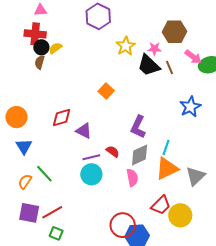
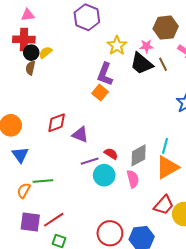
purple L-shape: (138, 127) -> (105, 74), moved
green line: (44, 174) -> (43, 181), turned -48
cyan circle: (91, 174) -> (104, 175), moved
red circle: (123, 225) -> (110, 233), moved

